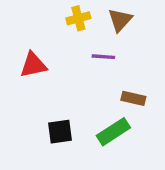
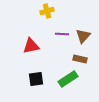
brown triangle: (120, 20) -> (83, 36), moved
red triangle: (33, 65) -> (31, 46), moved

